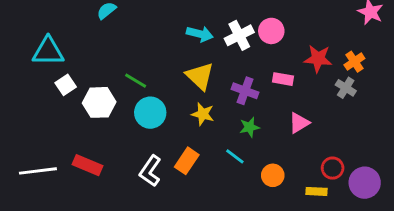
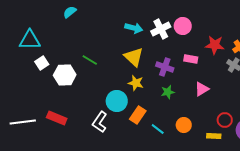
cyan circle: (150, 113) -> (117, 101), moved
cyan line: (235, 156) -> (158, 129), moved
orange rectangle: (187, 161) -> (138, 115), moved

